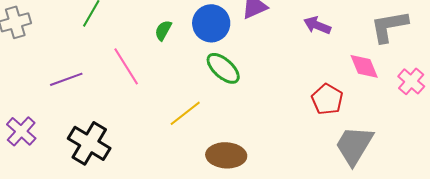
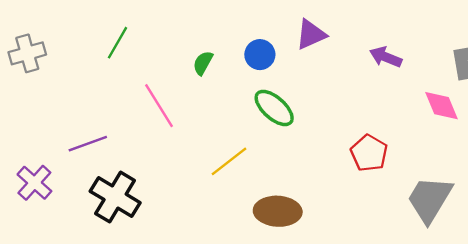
blue circle: (211, 23) -> (260, 55), size x0.7
purple line: (66, 79) -> (88, 144), moved
red pentagon: (327, 99) -> (369, 153), moved

